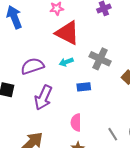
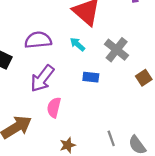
cyan arrow: (66, 62) -> (77, 44), turned 48
pink semicircle: (76, 122) -> (54, 108), moved

